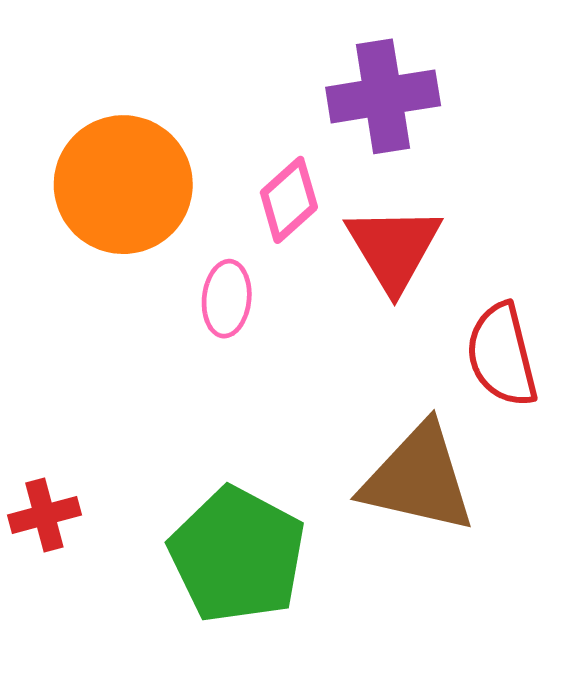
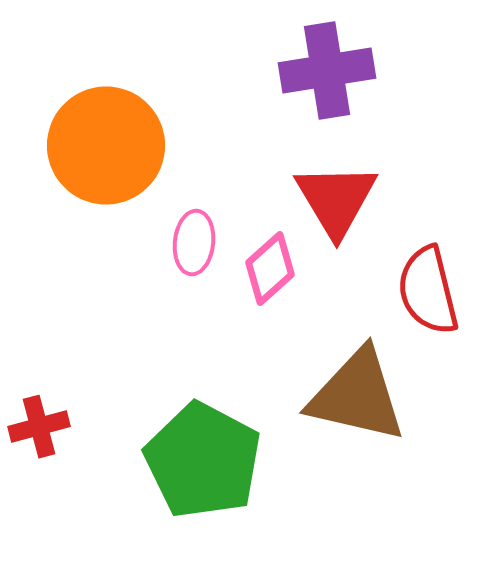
pink diamond: (289, 200) -> (270, 269), moved

